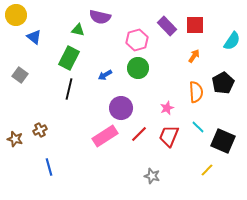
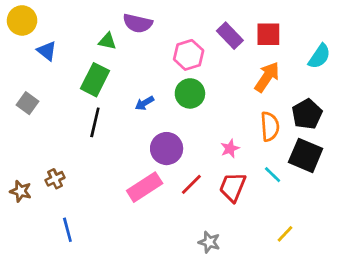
orange arrow: (194, 56) -> (267, 77), size x1.6
black square: (223, 141) -> (306, 155), moved

